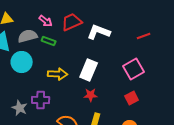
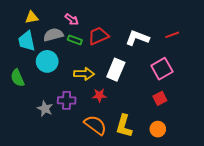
red trapezoid: (72, 22) -> (98, 36), moved
white L-shape: (99, 32) -> (137, 38), moved
red star: (91, 95) -> (99, 95), moved

